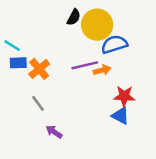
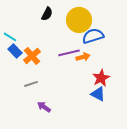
black semicircle: (74, 17) -> (47, 14), moved
blue rectangle: (18, 63) -> (15, 51), turned 48
red star: (124, 96) -> (101, 78), turned -30
gray line: (38, 103) -> (31, 84), turned -72

